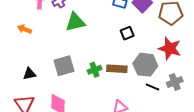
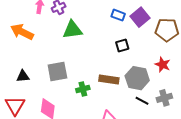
orange arrow: (24, 29) -> (22, 32), size x1.6
red star: (170, 48) -> (163, 65), size x0.7
green cross: (95, 70) -> (83, 89), moved

